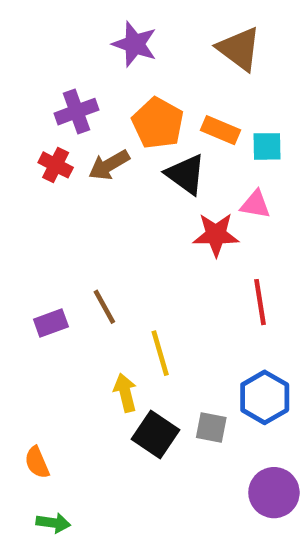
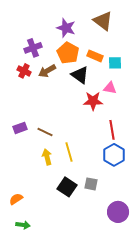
purple star: (135, 44) -> (66, 28), moved
brown line: (104, 307) -> (45, 132), turned -35
purple rectangle: (51, 323) -> (20, 128), moved
yellow arrow: (125, 393) -> (47, 157), moved
blue hexagon: (265, 397) -> (114, 155), moved
orange semicircle: (37, 462) -> (16, 199), turned 80

